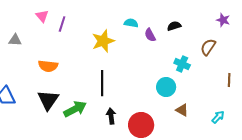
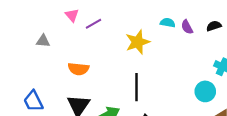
purple line: (62, 24) -> (93, 24), turned 42
purple semicircle: (150, 35) -> (187, 27), moved

